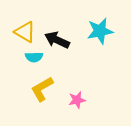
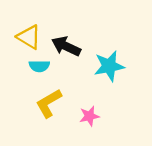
cyan star: (100, 31) -> (109, 66), moved

